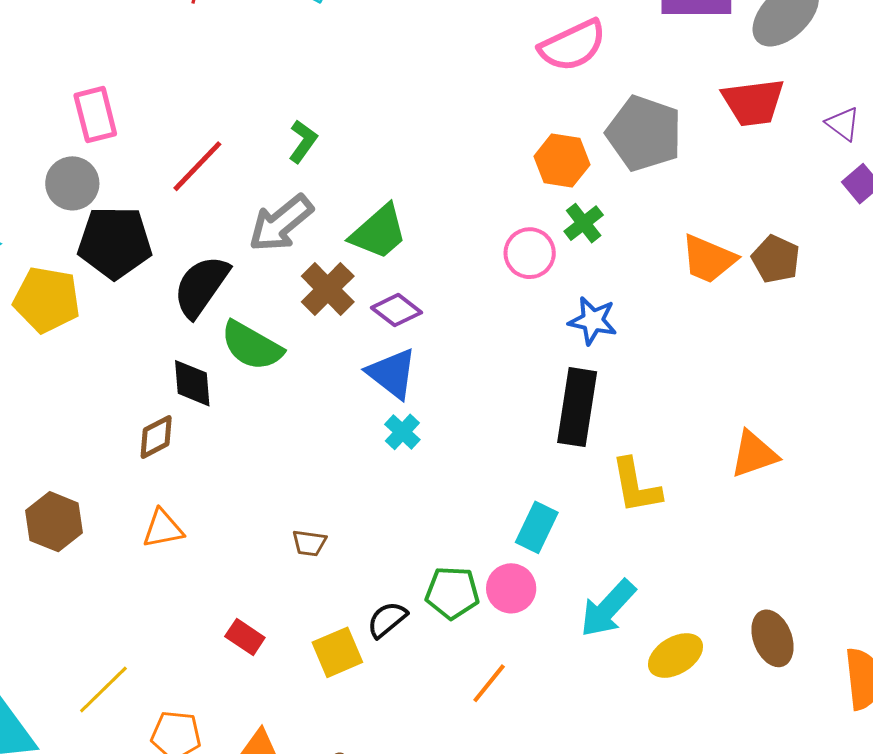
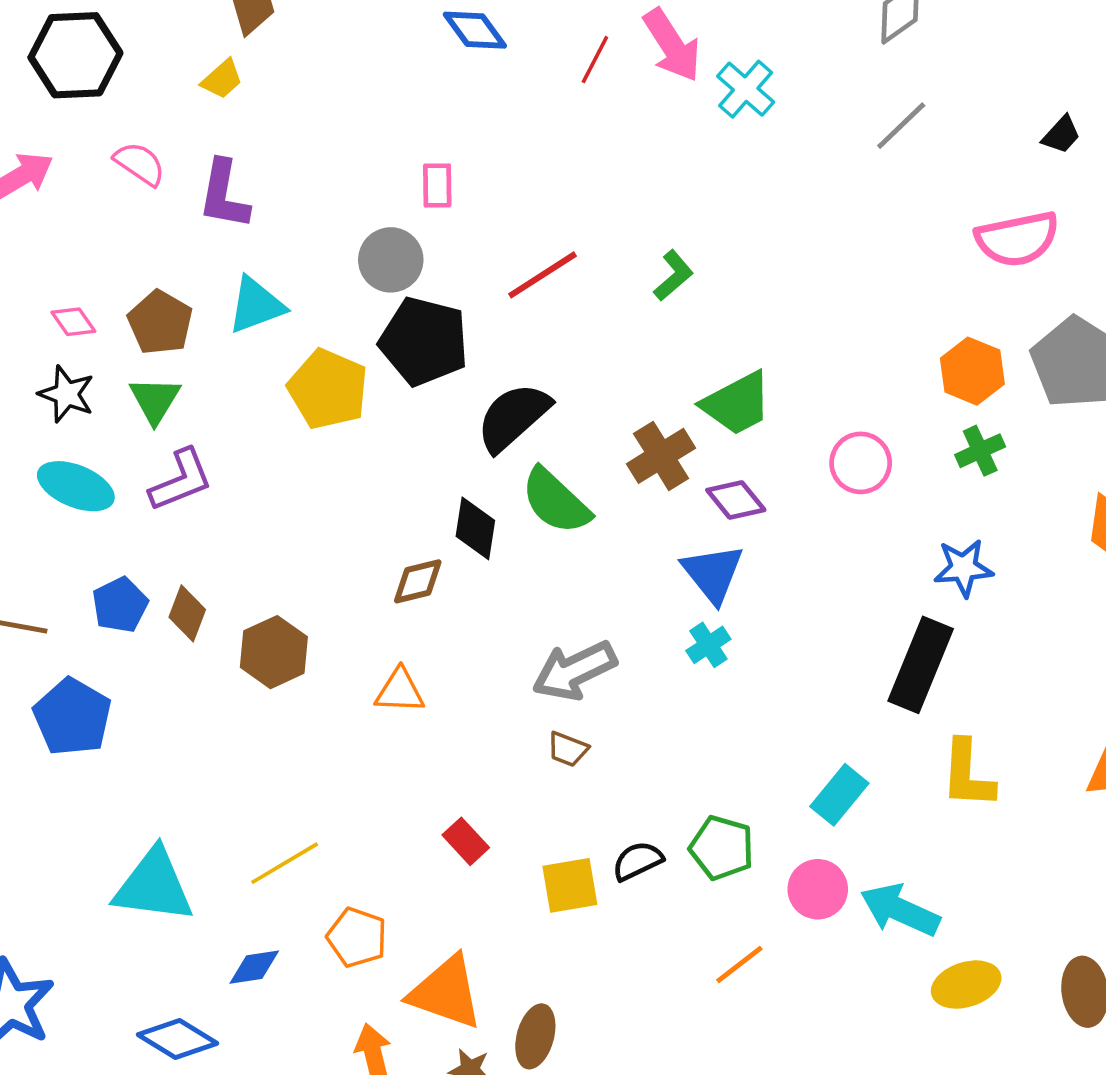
pink rectangle: (95, 115) -> (437, 185), size x0.7
gray arrow: (281, 223) -> (574, 671), moved
pink circle: (530, 253) -> (861, 463), moved
blue star: (593, 321) -> (963, 568), turned -30
pink circle: (511, 588) -> (818, 889), moved
cyan arrow: (608, 608) -> (900, 910), turned 58

